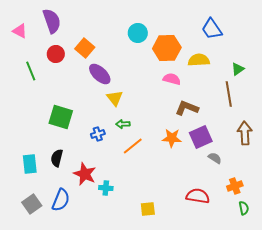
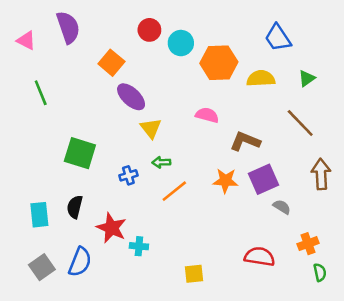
red circle: (56, 54) -> (149, 30), moved
green triangle: (238, 69) -> (307, 78), moved
pink semicircle: (172, 79) -> (207, 115), moved
brown line: (229, 94) -> (300, 123), turned -35

